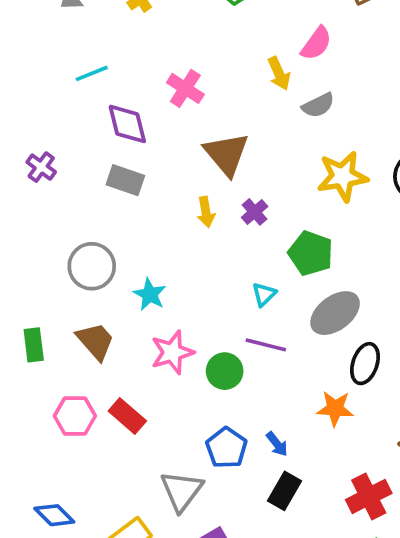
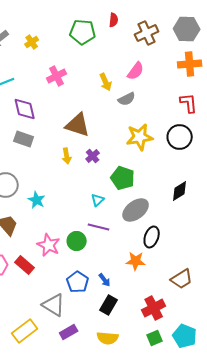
pink semicircle: (316, 44) -> (136, 71), moved
pink cross: (185, 88) -> (57, 76), moved, turned 30
brown triangle: (226, 154) -> (78, 125), turned -32
pink star: (172, 352) -> (49, 245), moved, turned -30
gray triangle: (182, 491) -> (54, 305), turned -35

